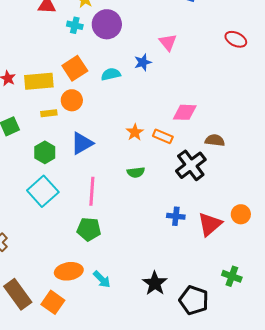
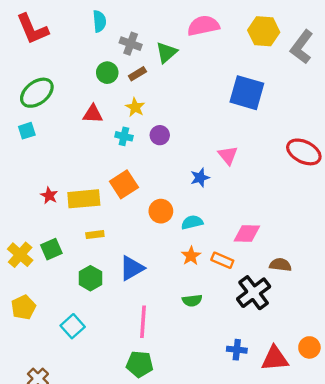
purple circle: (107, 24) -> (160, 135), size x0.6
red ellipse: (236, 39) -> (304, 152), size x1.4
cyan semicircle: (111, 74) -> (192, 222), moved
orange circle: (72, 100) -> (161, 211), moved
cyan square: (43, 191) -> (73, 326), moved, size x0.7
red triangle: (210, 224) -> (275, 359), turned 36

